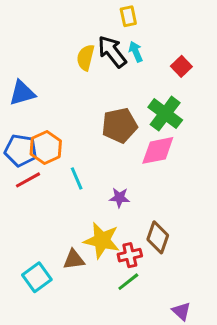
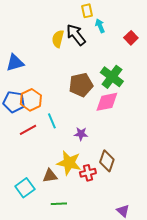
cyan arrow: (136, 52) -> (100, 26), moved
red square: (181, 66) -> (131, 38), moved
red line: (28, 180) -> (28, 130), moved
green line: (128, 282) -> (59, 204), moved, turned 35

